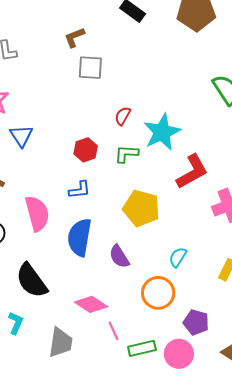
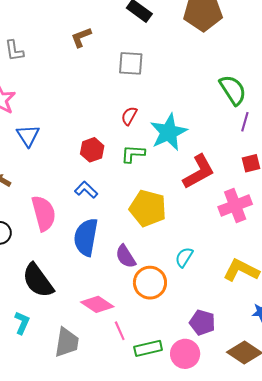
gray square: (90, 68) -> (131, 63), moved
blue L-shape: (80, 190) -> (86, 190), turned -130
orange circle: (158, 293) -> (150, 283), moved

